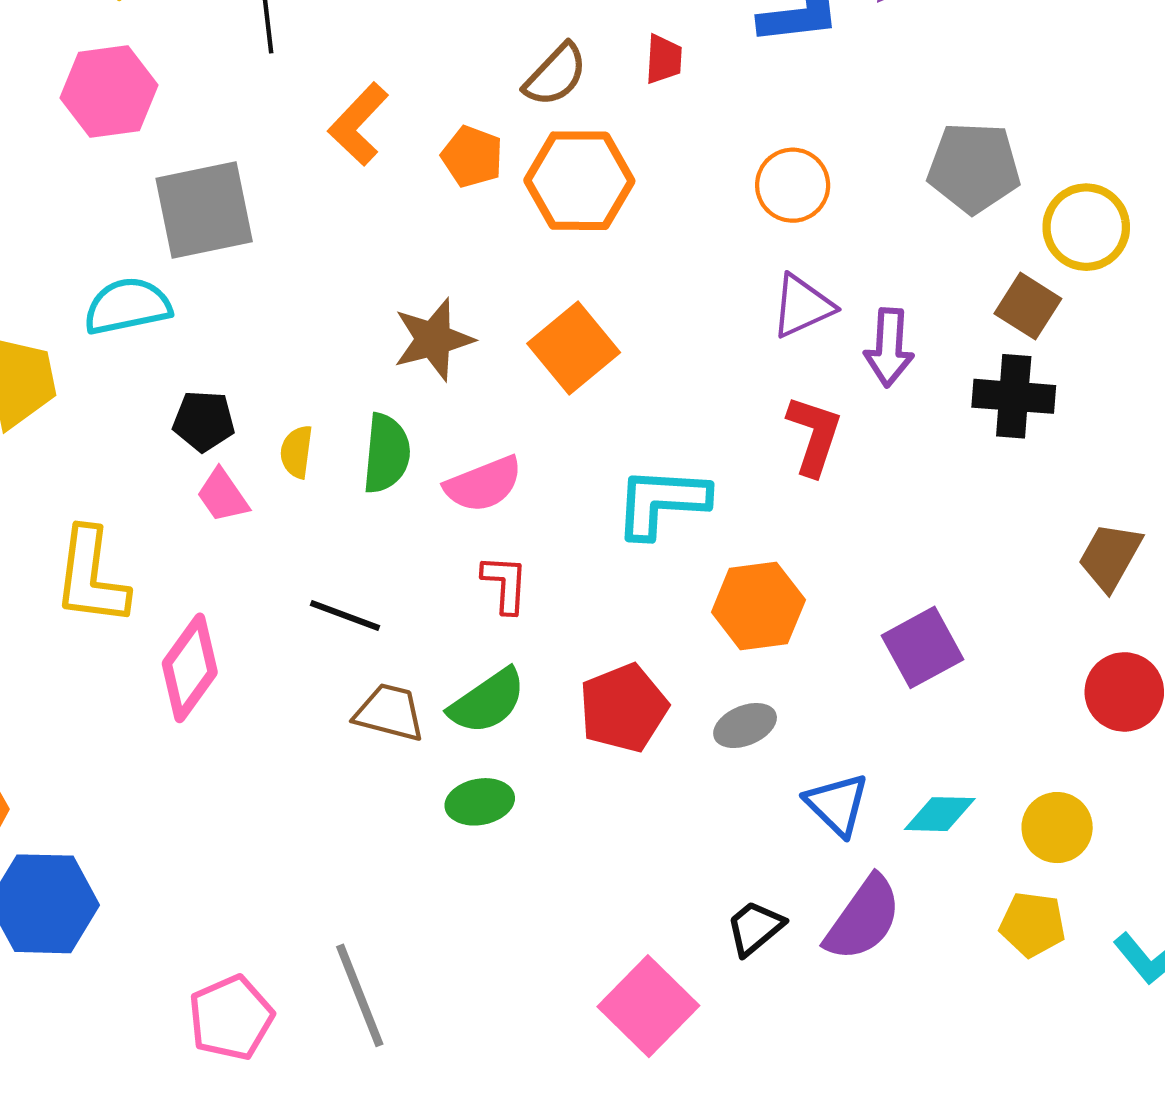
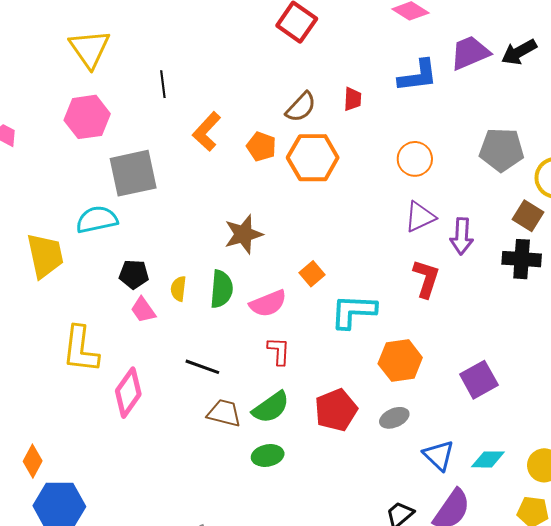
orange square: (574, 348) -> (312, 274), moved, size x0.6

